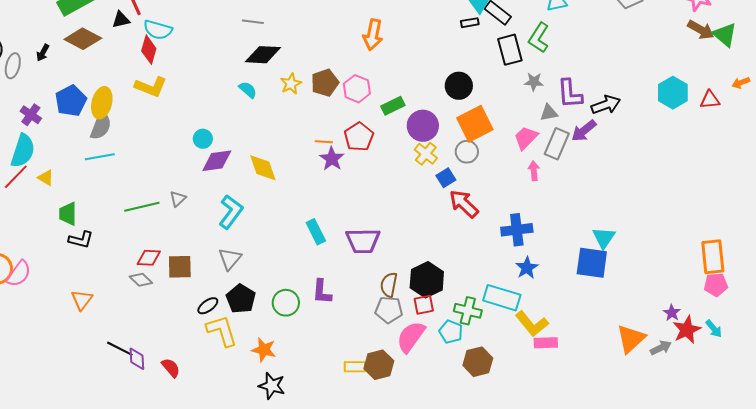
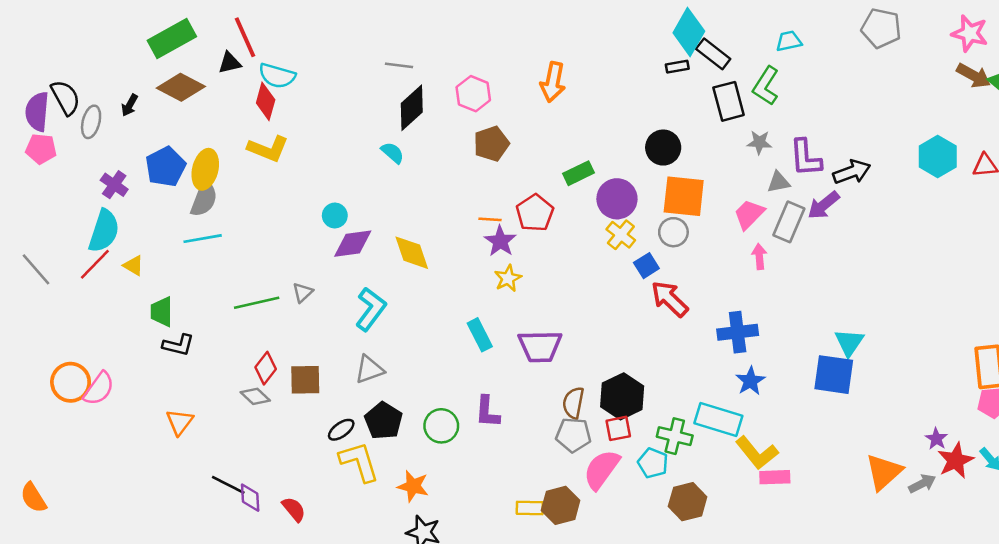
black diamond: (263, 55) -> (412, 108), turned -45
yellow star: (291, 84) -> (508, 278), moved
pink hexagon: (357, 89) -> (473, 94), moved
orange square: (475, 124) -> (684, 196), turned 33
red diamond: (149, 258) -> (266, 368), turned -55
gray triangle: (230, 259) -> (369, 369), turned 30

